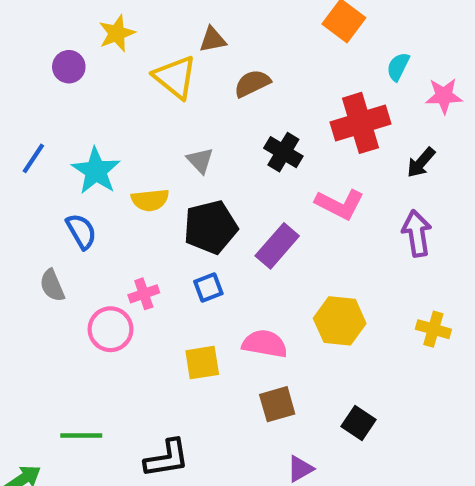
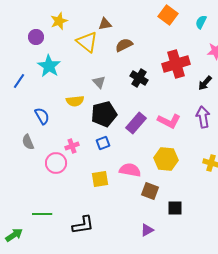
cyan semicircle: (398, 67) -> (201, 22), moved
cyan star: (96, 171) -> (49, 66), moved
pink L-shape: (340, 204) -> (169, 121), moved
brown square: (277, 404) -> (150, 191), moved, turned 36
black square: (358, 423) -> (175, 208), turned -35

